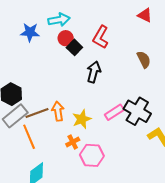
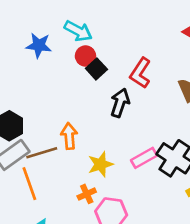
cyan arrow: (59, 20) -> (78, 31), turned 35
red L-shape: (101, 37) -> (140, 73), moved
orange arrow: (58, 111) -> (69, 136), moved

